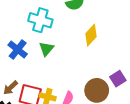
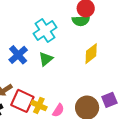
cyan cross: (40, 20) -> (45, 31), turned 30

